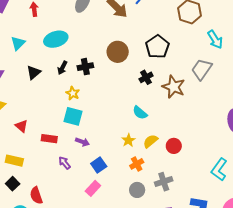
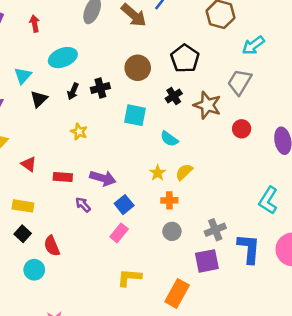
cyan arrow: (215, 40) -> (253, 45), turned 90
cyan triangle: (18, 43) -> (23, 76), moved
yellow star: (73, 93) -> (79, 132), moved
cyan square: (73, 116) -> (135, 115), moved
purple arrow: (82, 142) -> (103, 178), size x1.5
red circle: (174, 146) -> (242, 129), moved
orange cross: (137, 164) -> (169, 200), turned 32
gray cross: (164, 182) -> (215, 230), moved

